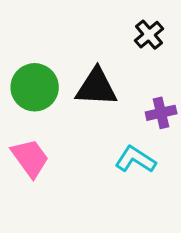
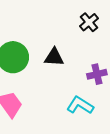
black triangle: (96, 87) -> (54, 57), size x0.7

